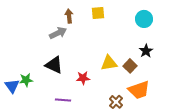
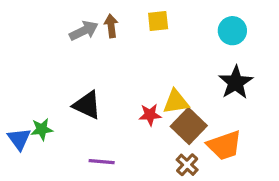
gray arrow: (58, 33) -> (84, 31), moved
black star: (146, 51) -> (236, 82), size x1.5
brown square: (130, 66) -> (189, 126), moved, size x1.5
red star: (83, 78) -> (150, 115), moved

